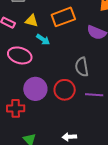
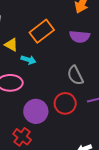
yellow triangle: (32, 21) -> (11, 45), turned 32
red cross: (16, 108) -> (22, 137), turned -36

